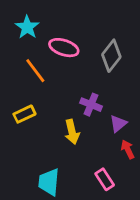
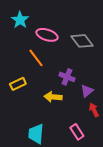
gray diamond: (111, 56) -> (82, 41), turned -75
orange line: (35, 71) -> (36, 58), moved
yellow arrow: (72, 132) -> (53, 97), turned 108

